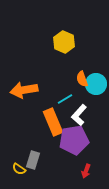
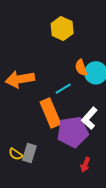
white L-shape: (79, 115) -> (89, 118), moved
yellow semicircle: (19, 169) -> (16, 154), moved

